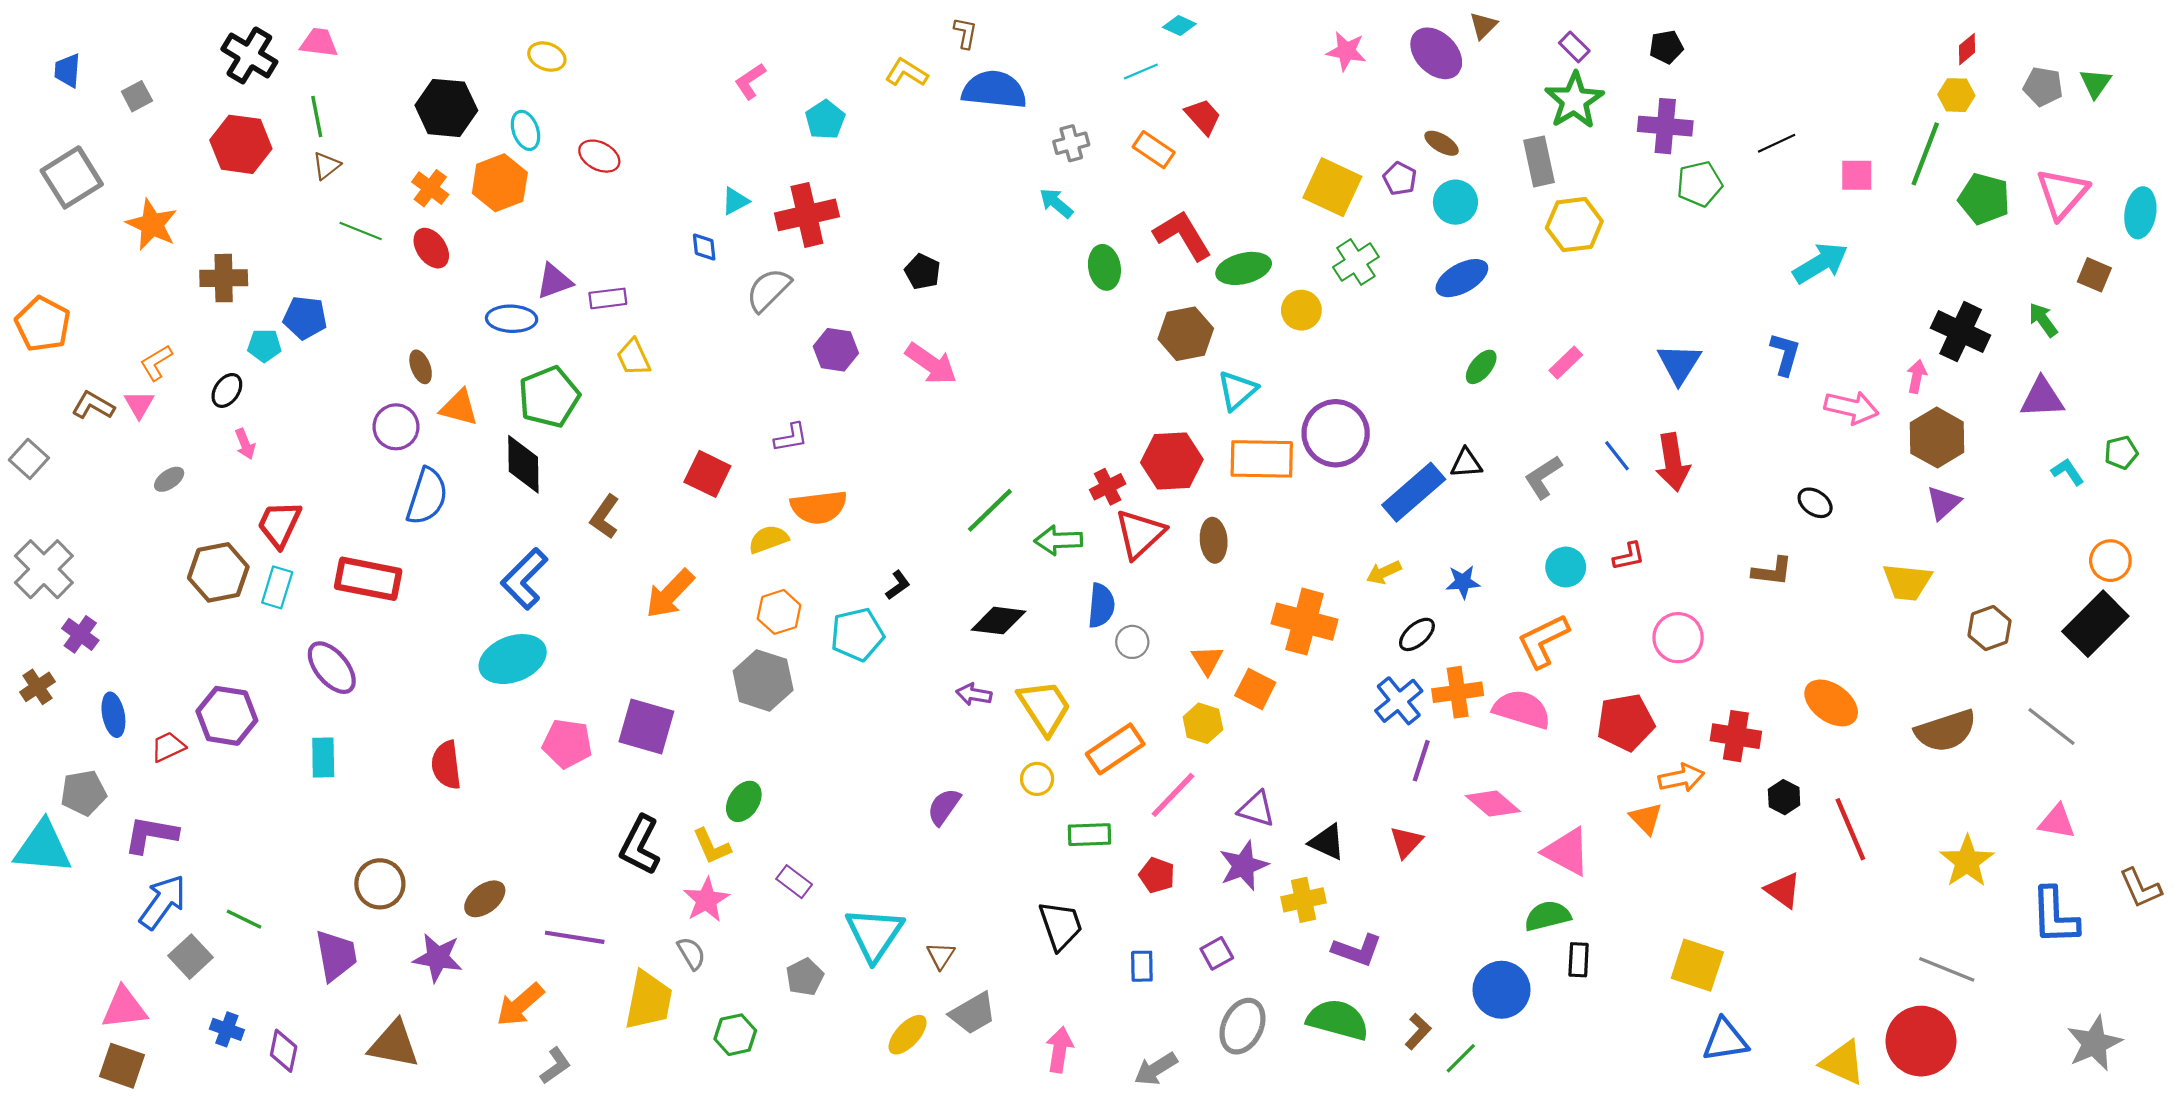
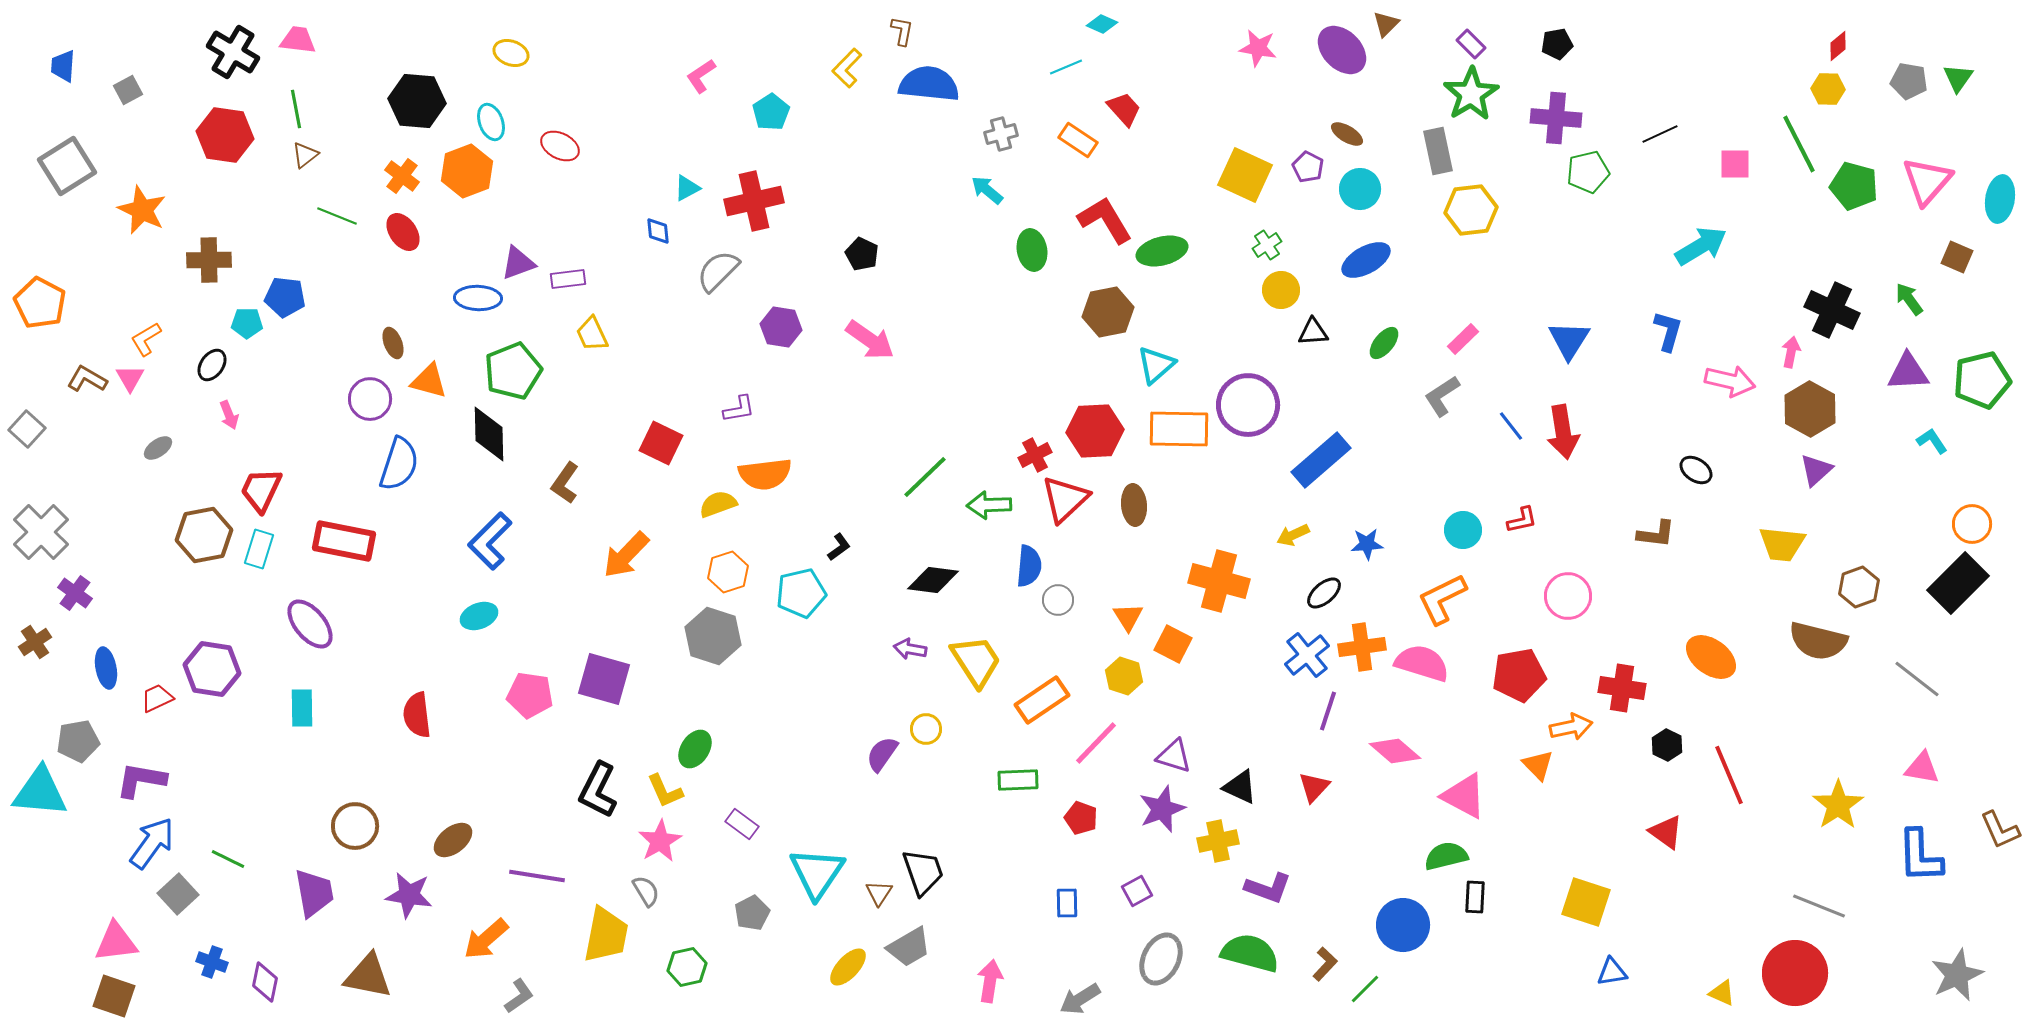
yellow L-shape: (906, 73) -> (847, 68), turned -78
green line: (1925, 154) -> (1799, 144), turned -48
green cross: (1356, 262) -> (1267, 245), size x0.7
yellow circle: (1301, 310) -> (1281, 290), moved
green pentagon: (2121, 453) -> (1982, 380), moved, size x1.8
black triangle: (1466, 463) -> (1313, 332), moved
gray L-shape: (1543, 477) -> (1442, 396), moved
cyan ellipse: (513, 659) -> (479, 616), size x0.6
brown semicircle: (1946, 731) -> (1818, 641), moved, turned 32
yellow circle: (1037, 779) -> (926, 729), moved
black trapezoid: (1061, 926) -> (923, 872), moved
blue triangle: (1725, 1040) -> (1612, 972), size x0.7
yellow triangle: (1843, 1063) -> (1722, 993), size x0.6

